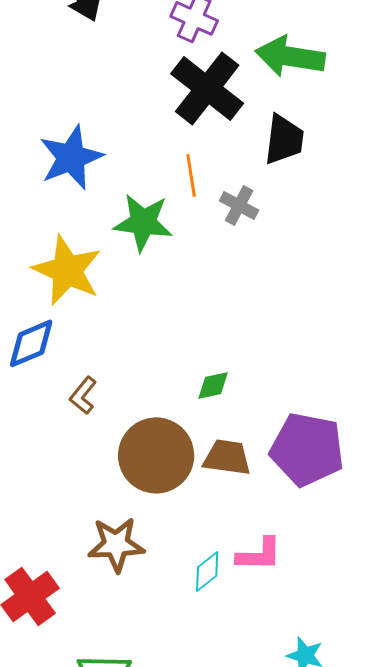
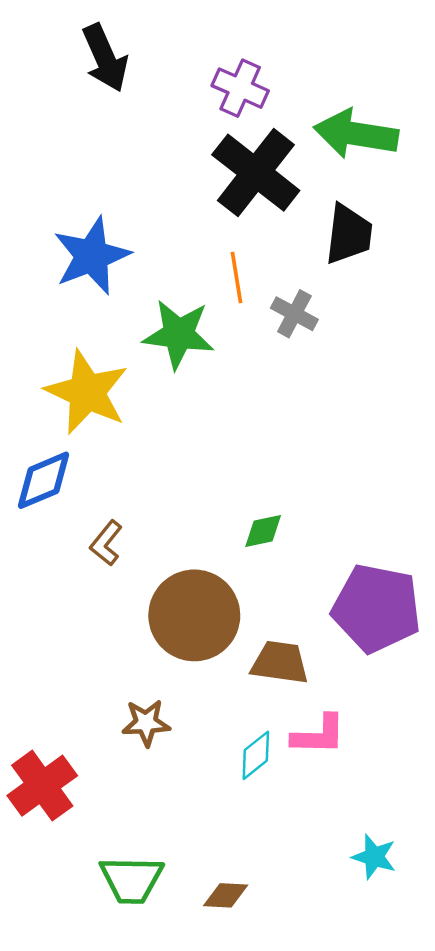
brown trapezoid: (227, 457) -> (280, 662), moved
brown star: (116, 544) -> (146, 723), size x0.7

